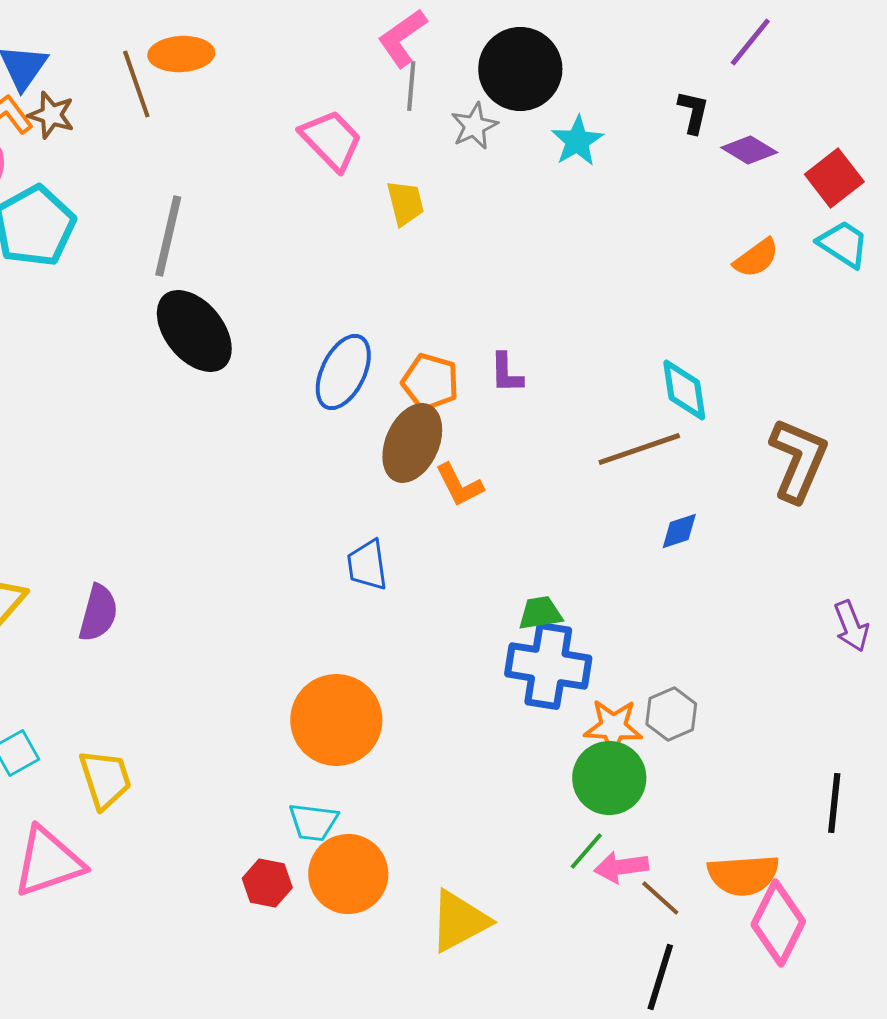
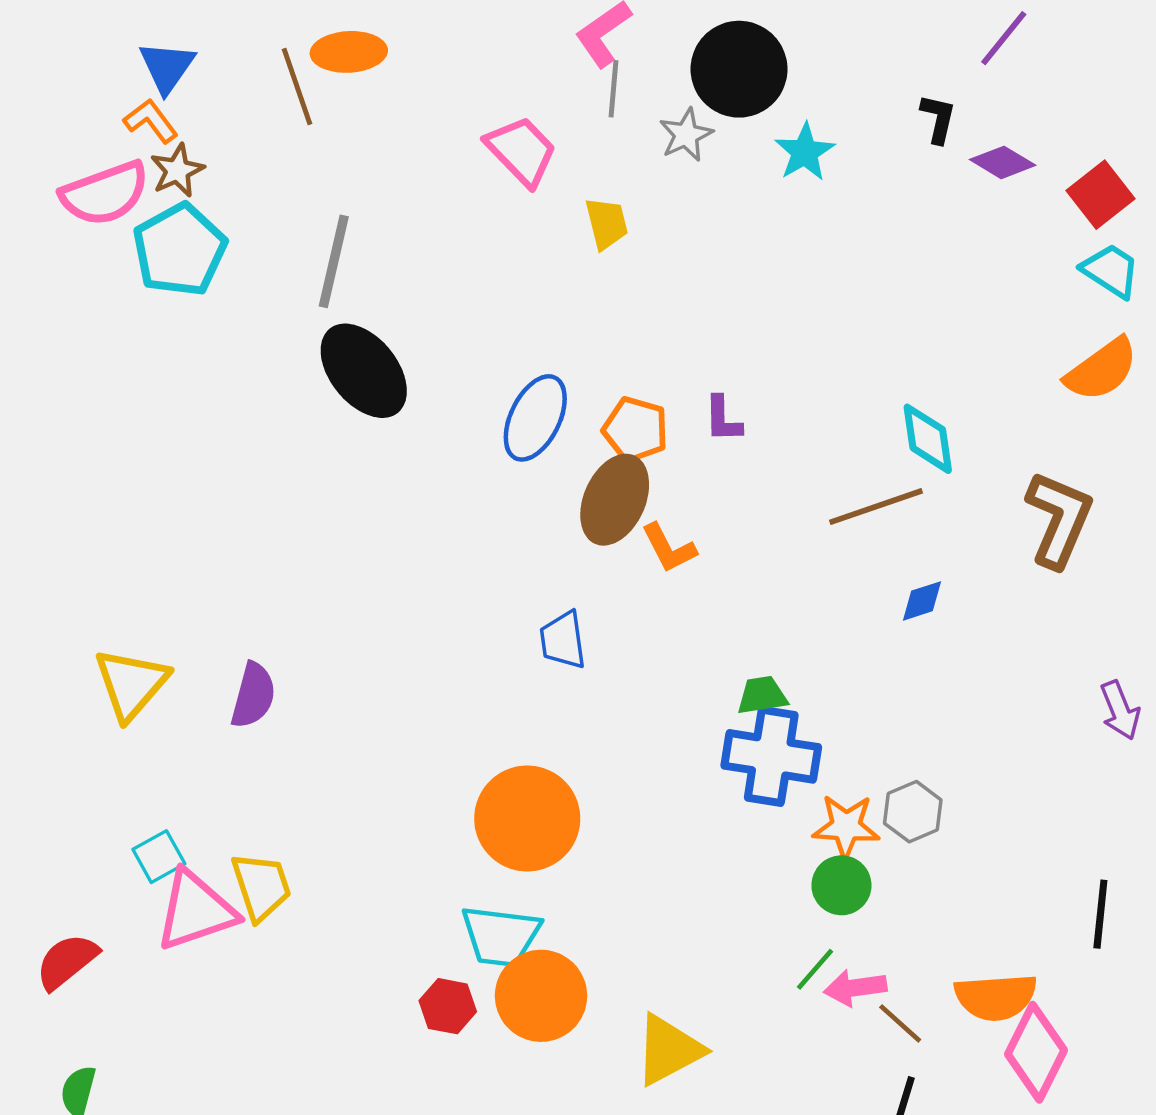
brown star: (51, 115) -> (177, 170), moved, turned 30
orange semicircle: (756, 258) -> (1102, 370), moved, size x1.4
green circle: (609, 778) -> (841, 885), size x0.7
cyan trapezoid: (313, 822) -> (501, 936), size x1.4
pink triangle: (48, 862) -> (196, 911), moved

